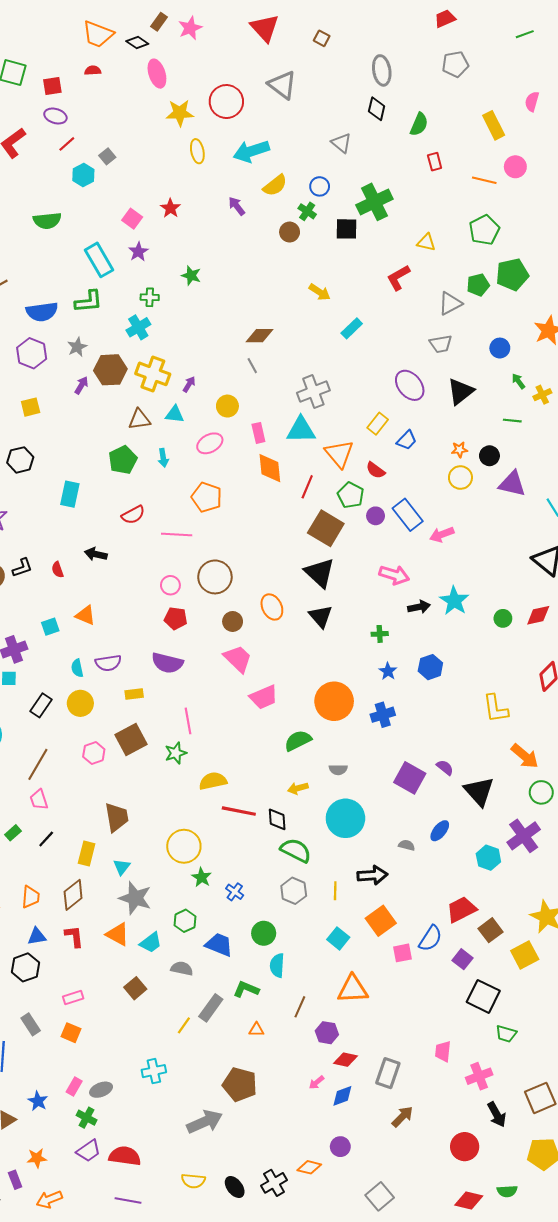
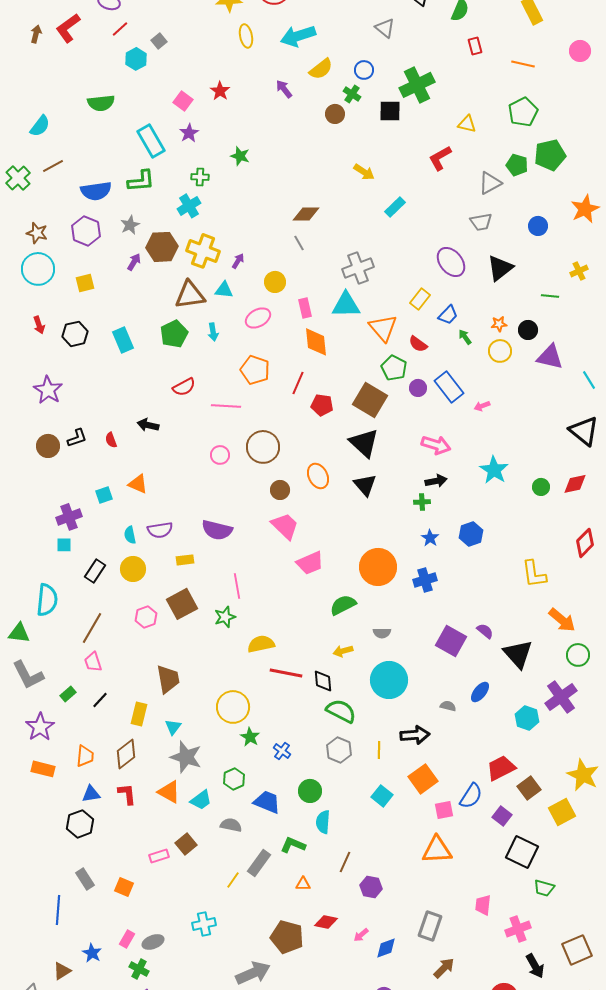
pink circle: (515, 167) -> (580, 51), moved
green pentagon: (478, 285) -> (517, 165), turned 30
green arrow: (518, 381) -> (465, 337), moved
brown triangle: (139, 420) -> (190, 295), size x1.4
red line: (307, 487) -> (298, 383), moved
cyan rectangle: (70, 494) -> (123, 340), moved, turned -35
pink arrow: (442, 534) -> (482, 406), size x0.7
black arrow: (419, 607) -> (436, 481), moved
red pentagon: (176, 618) -> (322, 405), moved
orange triangle: (353, 989) -> (437, 850), moved
pink rectangle: (73, 997) -> (159, 856), moved
red diamond: (345, 1060) -> (326, 922), moved

